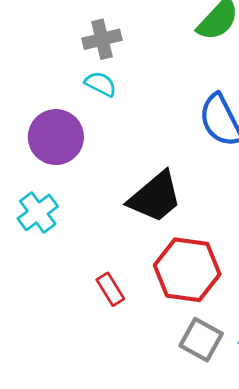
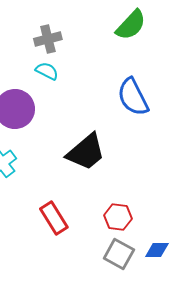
red hexagon: (187, 270) -> (118, 217), moved, size x0.6
red rectangle: (110, 289) -> (54, 218), size x1.4

